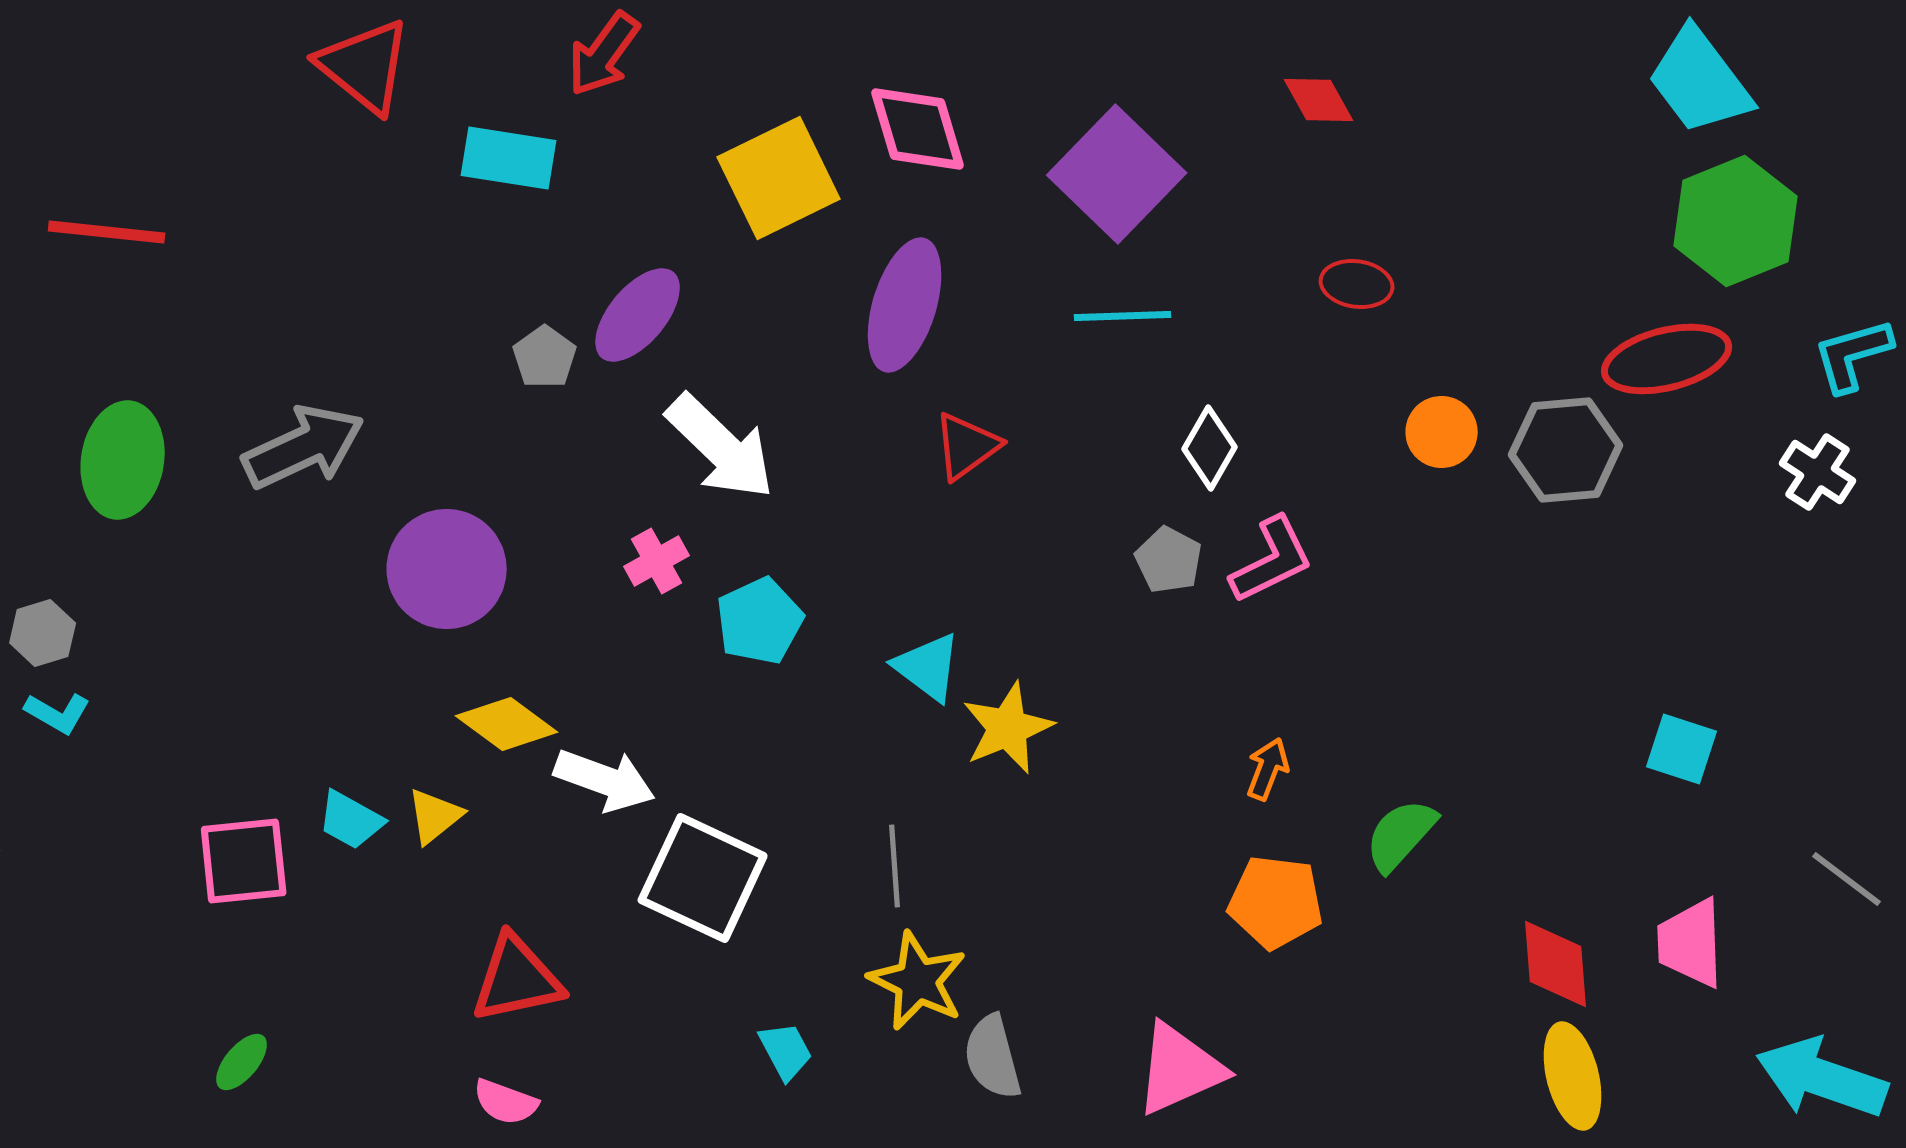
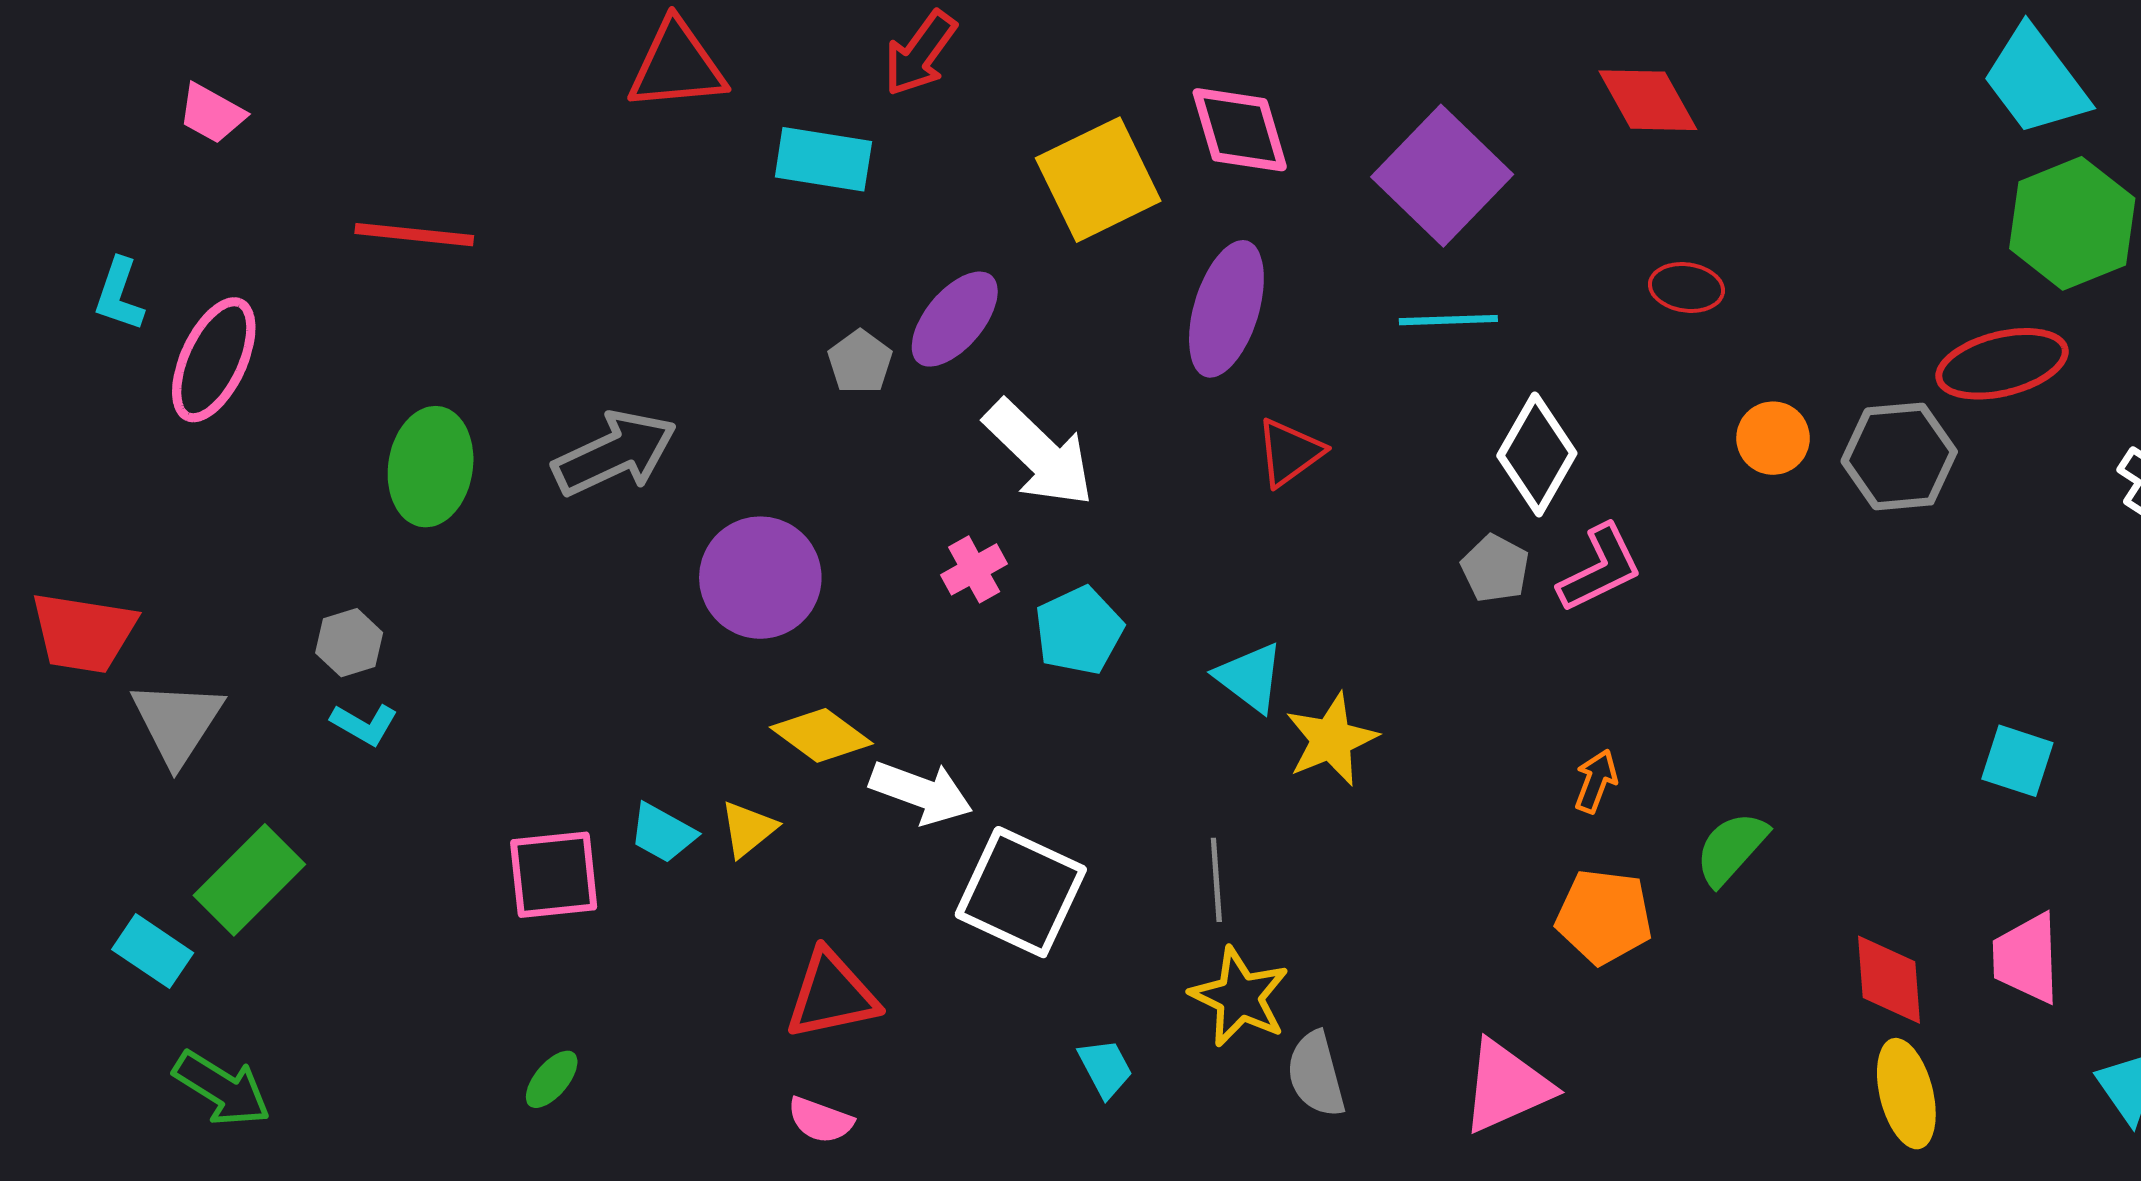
red triangle: (365, 66) -> (677, 66), turned -44
red diamond: (1319, 100) -> (1648, 100), size x1.4
white diamond: (1210, 448) -> (1537, 454), size x1.4

